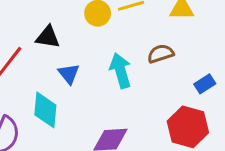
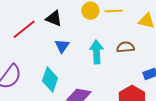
cyan diamond: (45, 110) -> (50, 80), moved

